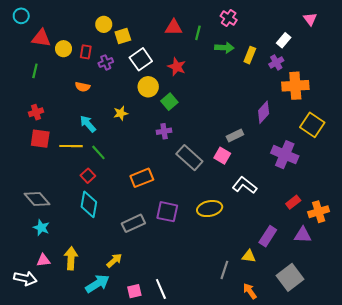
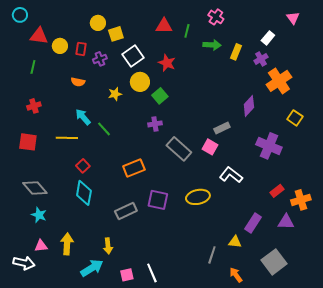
orange cross: (295, 86) -> (279, 81), turned -30
yellow star: (121, 113) -> (115, 94), moved
yellow square: (312, 125) -> (295, 118), size x0.7
red square: (40, 139) -> (28, 142), moved
green line: (98, 152) -> (104, 129), moved
yellow arrow: (114, 260) -> (108, 246), turned 126

